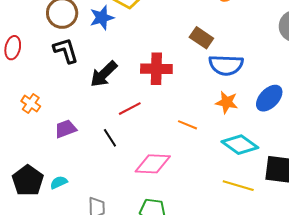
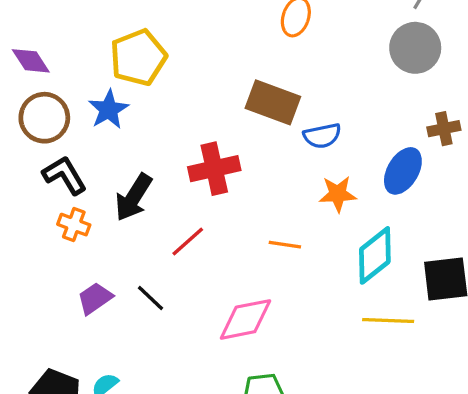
brown rectangle: (201, 38) -> (273, 102), size x1.4
blue semicircle: (226, 65) -> (322, 136), size x0.7
orange cross: (31, 104) -> (74, 225), moved
black line: (110, 138) -> (150, 298), moved
cyan diamond: (240, 145) -> (375, 255), turned -60

